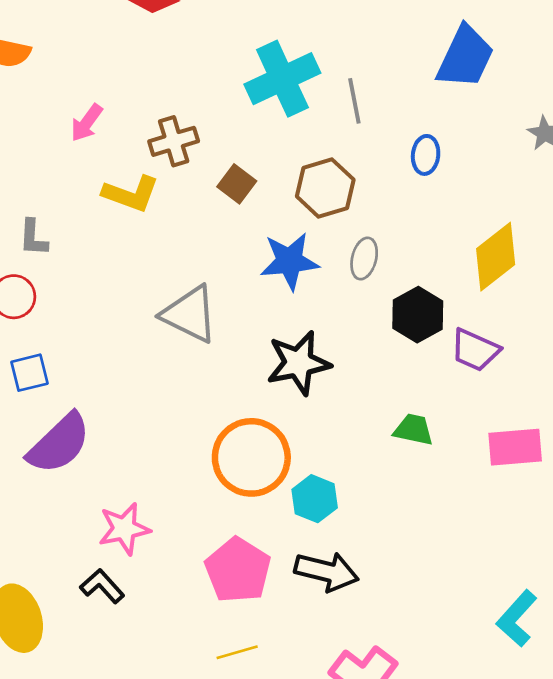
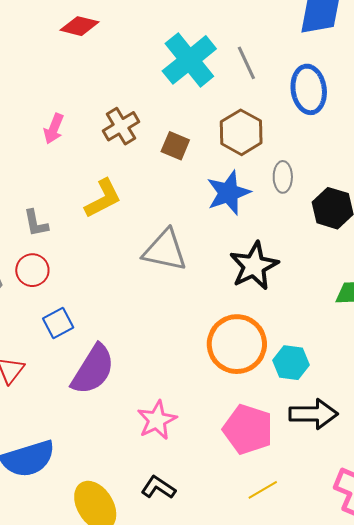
blue ellipse: (426, 155) -> (309, 89), size x1.6
yellow L-shape: (131, 194) -> (103, 198), moved, turned -33
black L-shape: (102, 586) -> (158, 488), moved

